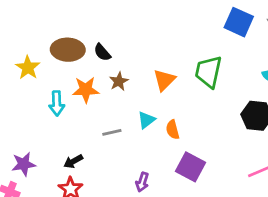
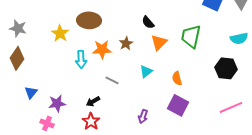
black semicircle: (102, 52) -> (148, 22), moved
orange semicircle: (173, 130) -> (177, 78), moved
gray line: (112, 132) -> (112, 80), moved, turned 40

